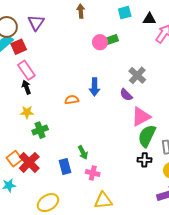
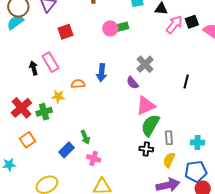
red square: (19, 47) -> (65, 32), moved
pink rectangle: (26, 70) -> (51, 62), moved
yellow star: (27, 112) -> (58, 96), moved
orange square: (14, 159) -> (27, 140), moved
red cross: (29, 162) -> (21, 108), moved
blue rectangle: (65, 166) -> (66, 150), turned 56

